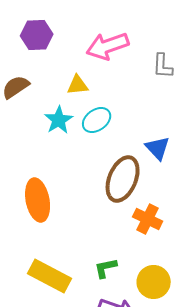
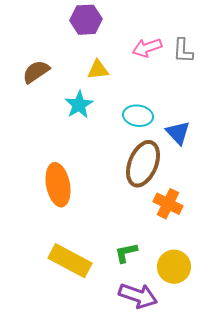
purple hexagon: (37, 35) -> (86, 20), moved
pink arrow: (108, 46) -> (147, 48), moved, size x0.7
cyan ellipse: (97, 120) -> (138, 116), moved, turned 44

